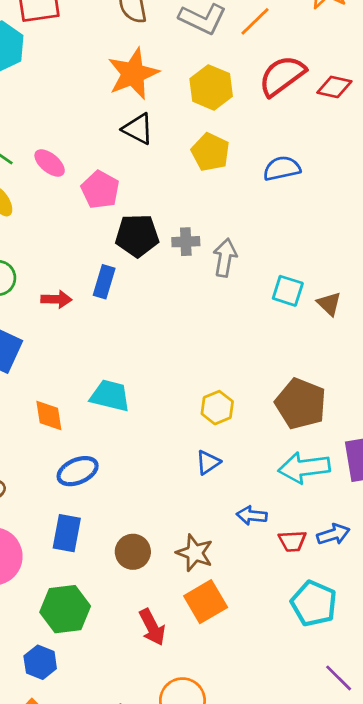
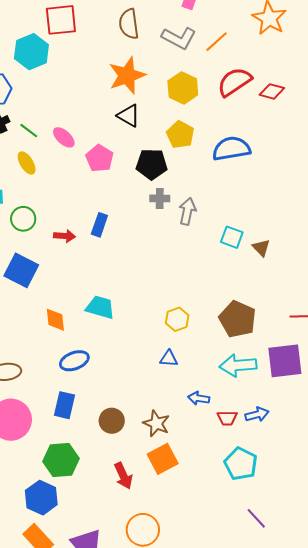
blue semicircle: (282, 168) -> (231, 149), size x1.4
black pentagon: (137, 236) -> (152, 164), moved
blue triangle: (208, 462) -> (169, 359), turned 36
blue hexagon: (40, 662) -> (41, 498), size x1.4

